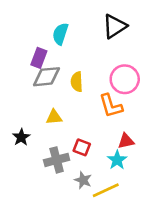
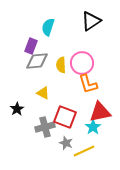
pink circle: (125, 79) -> (82, 63), moved
yellow triangle: (54, 117) -> (43, 93), turned 32
red triangle: (126, 141) -> (100, 112), size x1.6
red square: (82, 147) -> (65, 117), size x1.6

